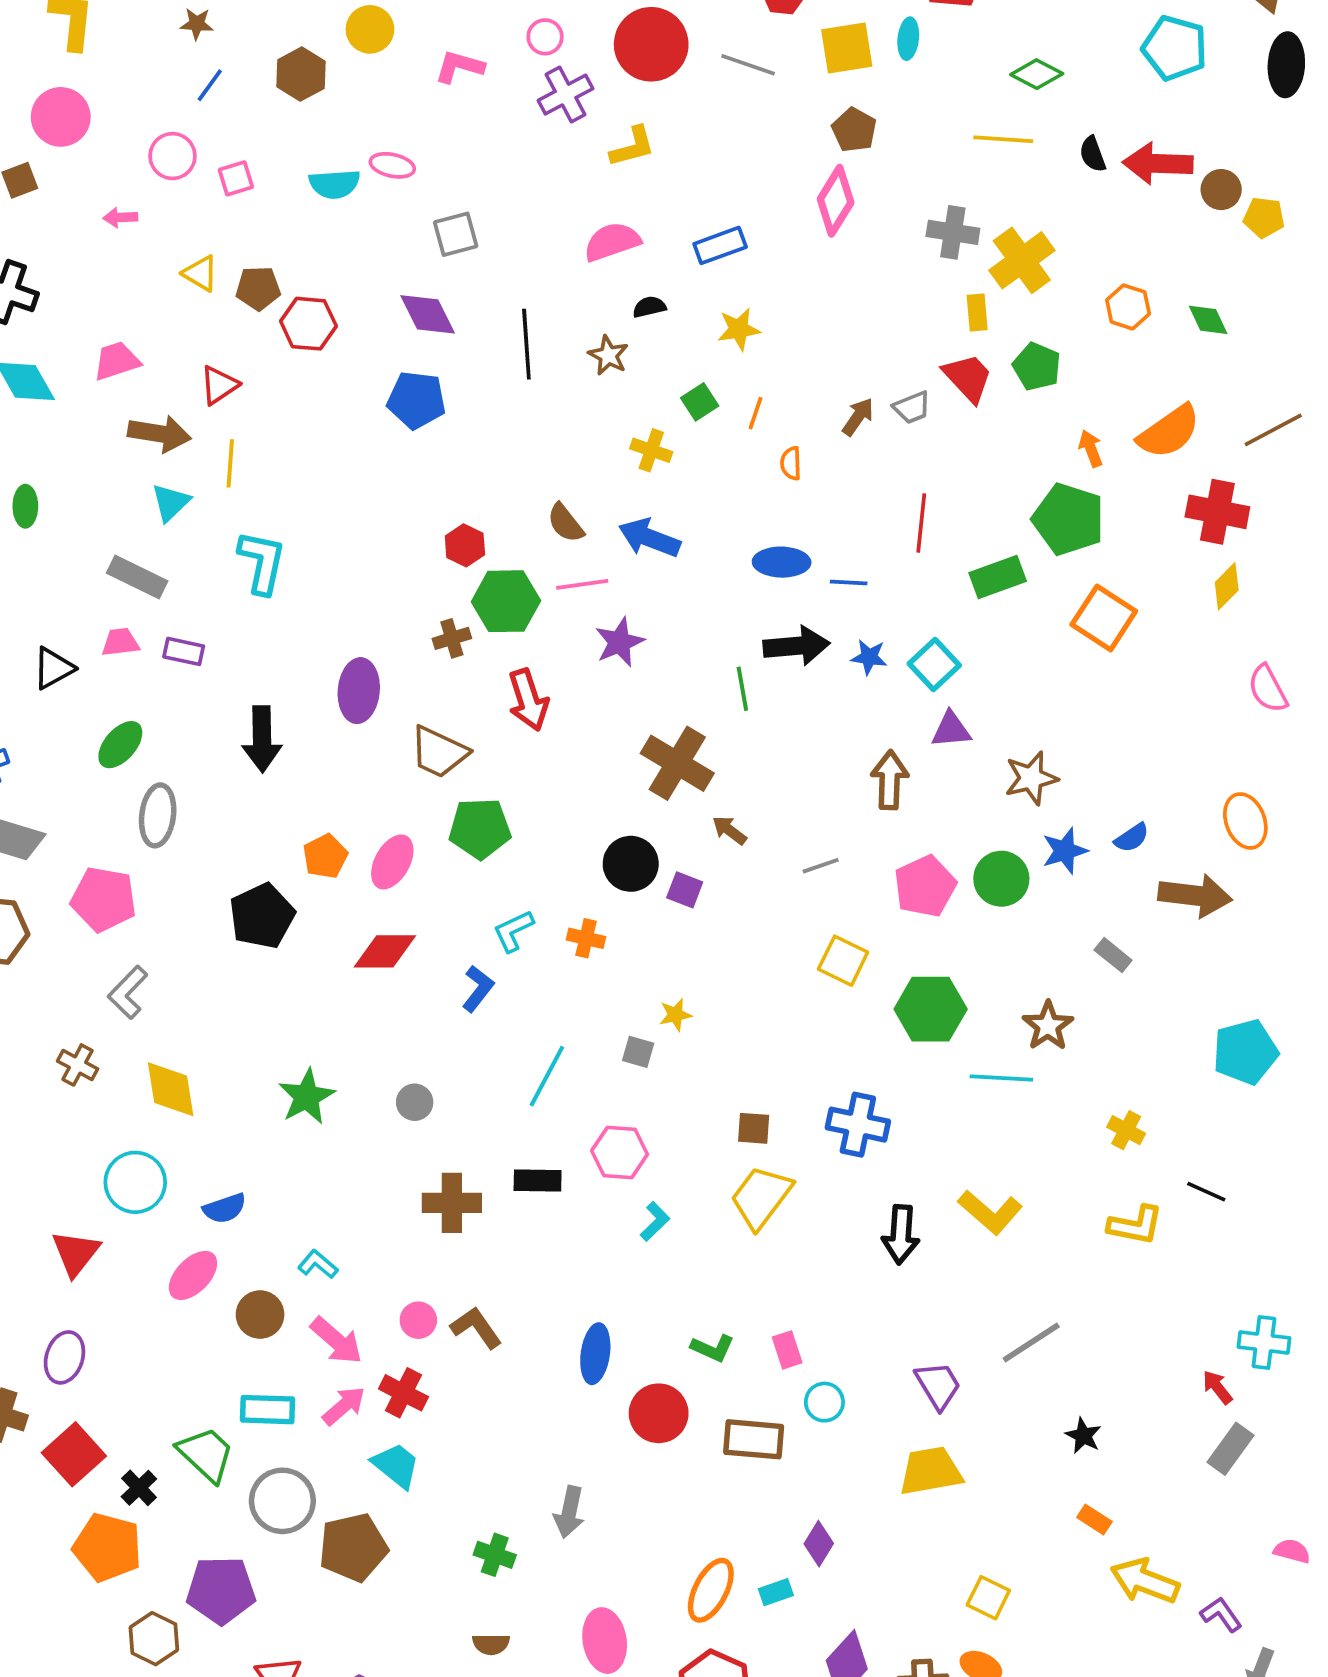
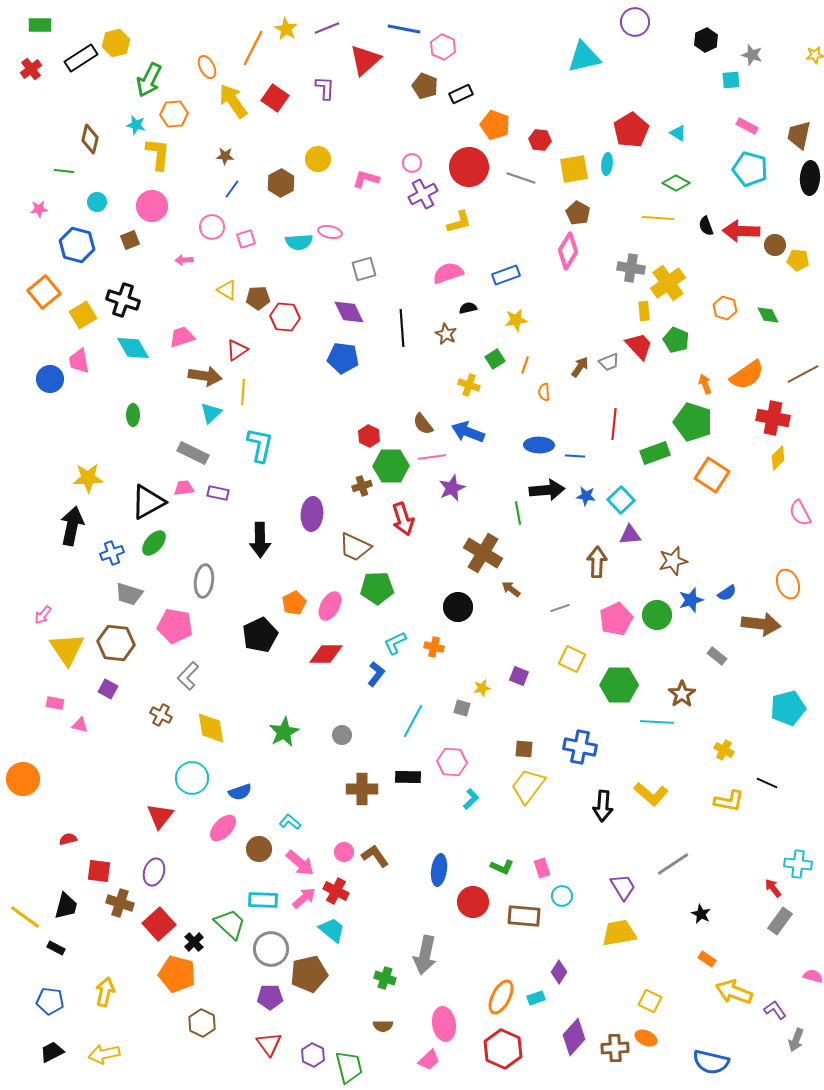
black triangle: (53, 668) -> (148, 502), size x1.5
green ellipse: (120, 745) -> (154, 543), moved
purple square: (685, 890) -> (519, 676), moved
gray arrow: (569, 1512) -> (425, 955), size x1.4
purple pentagon: (221, 1590) -> (270, 997), moved, size x0.7

